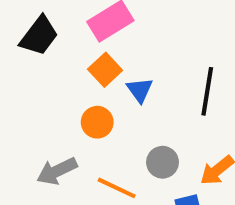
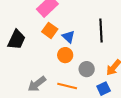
black trapezoid: (39, 36) -> (16, 40), moved
orange circle: (97, 122) -> (65, 55), moved

